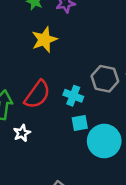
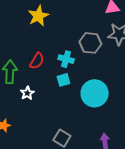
red semicircle: (37, 95) -> (37, 61), size x0.7
cyan square: (80, 123) -> (63, 80), moved

